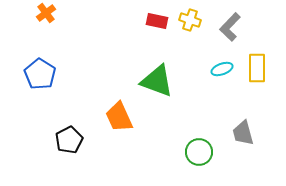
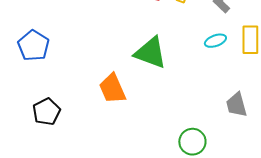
black pentagon: (69, 140) -> (46, 112), moved
green circle: (199, 152) -> (192, 142), moved

